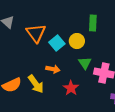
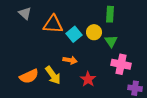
orange triangle: (36, 33) -> (53, 24), turned -50
green triangle: (85, 63) -> (111, 41), moved

